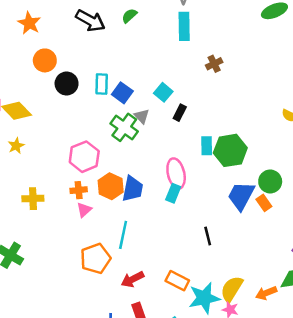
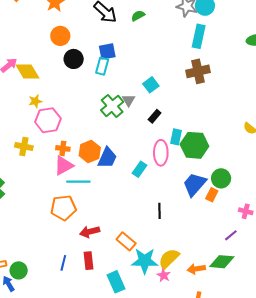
cyan rectangle: (184, 26) -> (199, 36), moved
brown cross: (214, 64) -> (198, 71), size x1.6
blue square: (122, 93) -> (107, 51), moved, turned 30
black rectangle: (180, 113) -> (155, 116), moved
yellow star: (16, 146) -> (35, 101), moved
pink hexagon: (84, 157) -> (48, 120), moved
pink ellipse: (176, 173) -> (161, 153), moved
orange rectangle: (264, 203) -> (212, 195), turned 48
pink triangle: (84, 210) -> (64, 166), size x1.5
cyan line: (123, 235) -> (78, 182), moved, turned 65

